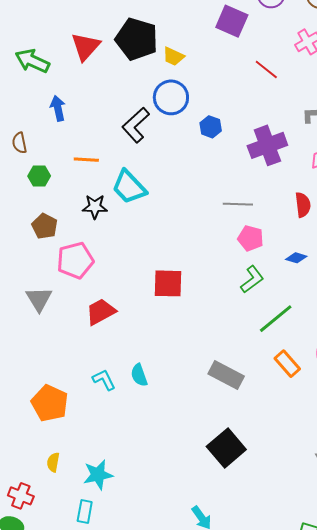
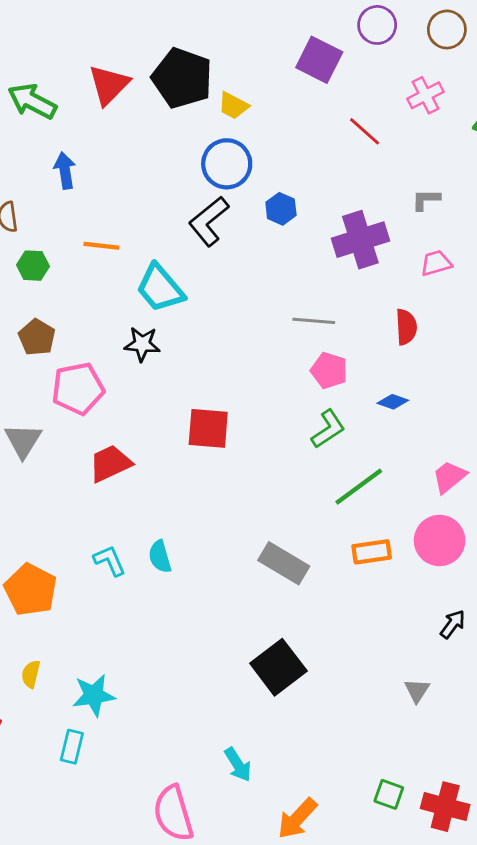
black L-shape: (136, 125) -> (209, 221), moved
black star: (95, 207) -> (142, 344), moved
orange rectangle: (287, 364) -> (372, 552), turned -60

